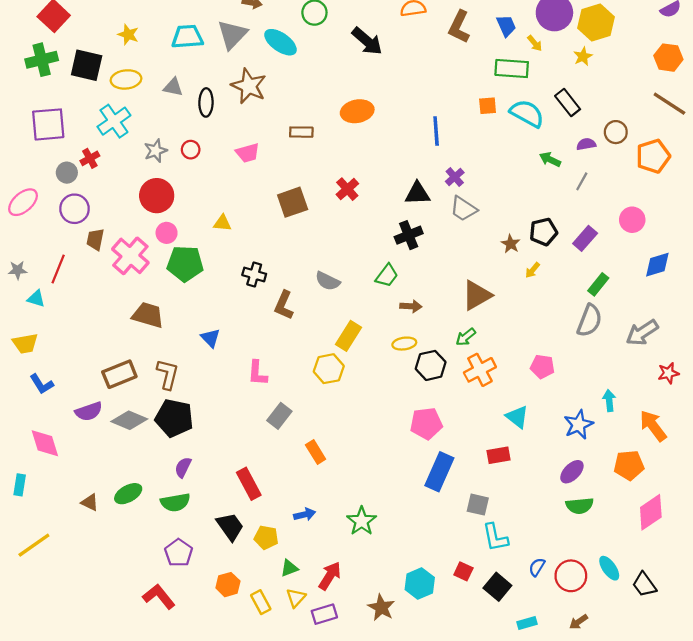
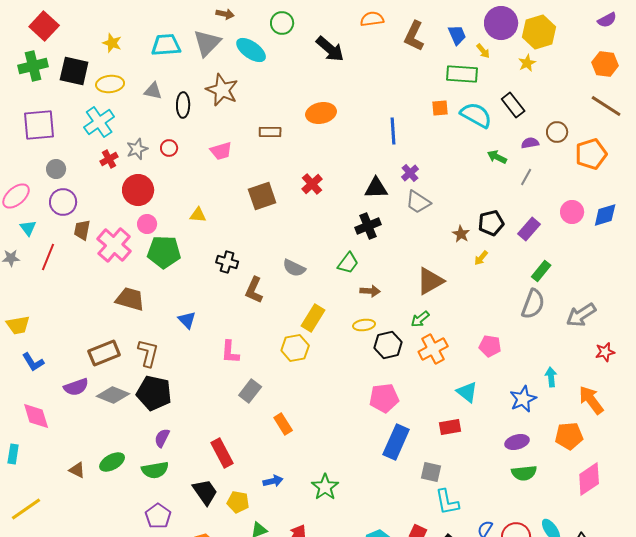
red cross: (90, 158) -> (109, 159), moved
blue diamond: (657, 265) -> (605, 215), moved
cyan triangle: (36, 299) -> (28, 228), moved, turned 36
purple ellipse: (572, 472) -> (517, 442), turned 30

